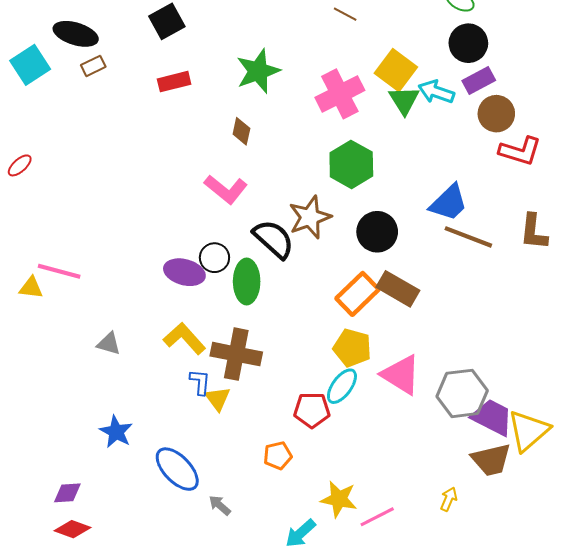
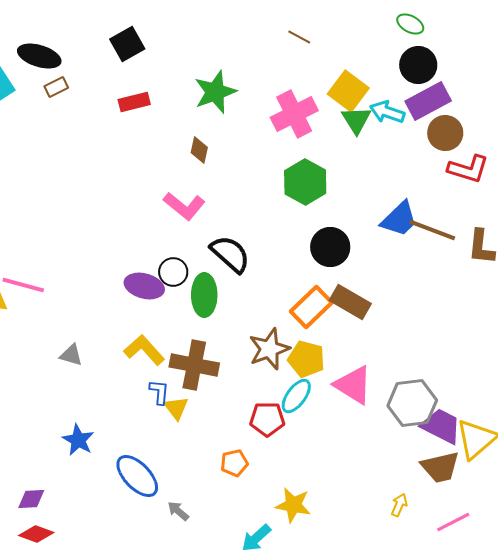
purple rectangle: (479, 80) -> (428, 101), size x1.4
brown star: (310, 217) -> (269, 349), moved
brown line: (468, 237) -> (432, 230), moved
pink line: (377, 517) -> (453, 522), moved

